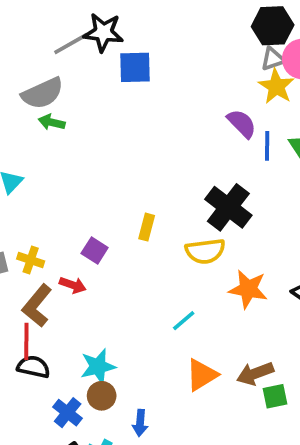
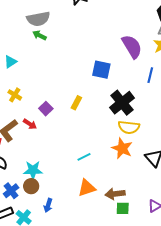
blue square: (135, 67) -> (101, 70), moved
purple semicircle: (242, 124) -> (132, 47), moved, size x1.4
yellow semicircle: (205, 251) -> (129, 127), moved
yellow cross: (31, 260) -> (15, 95), moved

